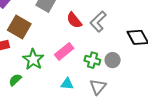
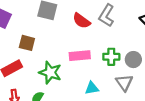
brown square: (19, 27) -> (27, 43), size x0.7
pink rectangle: (64, 51) -> (80, 56), turned 48
gray circle: (113, 60) -> (133, 60), moved

